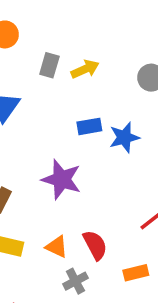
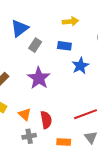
gray rectangle: (49, 65) -> (35, 45), moved
blue rectangle: (89, 126) -> (64, 46), moved
blue star: (124, 137) -> (80, 66), turned -30

